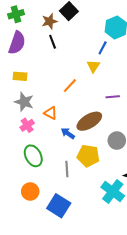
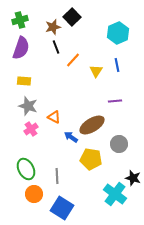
blue line: (103, 48) -> (117, 65), moved, turned -40
orange line: (70, 86) -> (73, 60), moved
green ellipse: (33, 156) -> (26, 169), moved
gray line: (67, 169) -> (57, 176), moved

